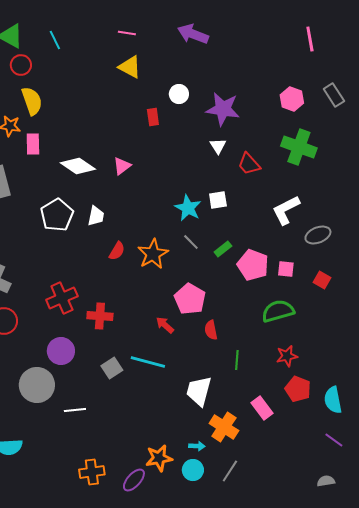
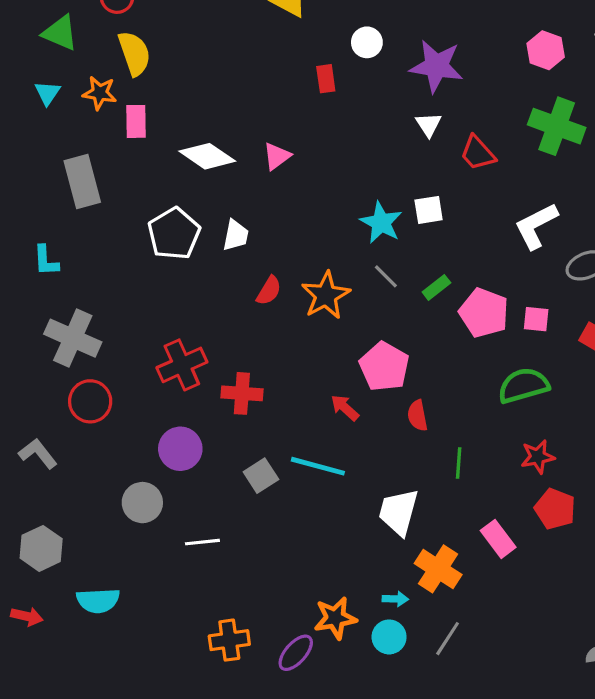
gray circle: (37, 385) -> (142, 503), size x0.7

